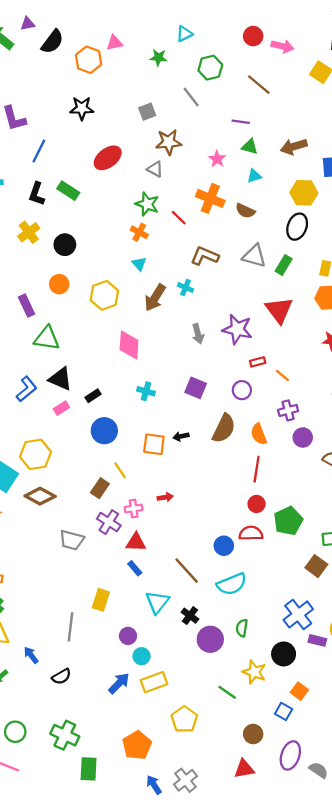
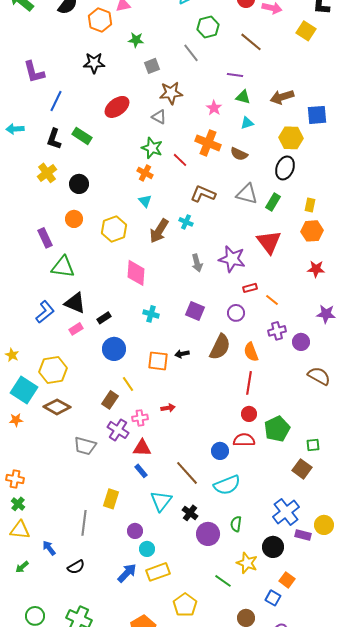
green star: (158, 58) -> (136, 40), moved
purple circle: (303, 437) -> (301, 342), moved

